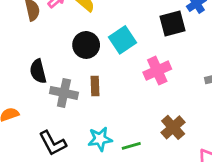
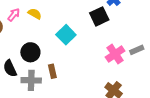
black circle: (86, 45) -> (30, 52), moved
pink cross: (157, 71) -> (115, 54), moved

